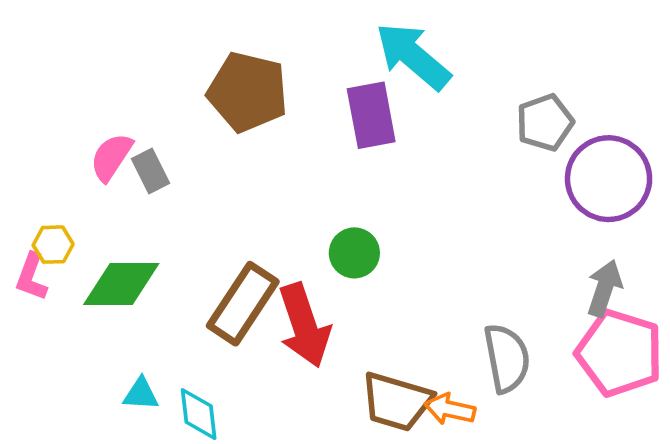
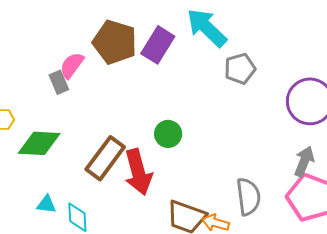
purple rectangle: (371, 115) -> (158, 45), moved, turned 39
gray pentagon: (545, 122) -> (240, 69), moved
pink semicircle: (111, 157) -> (72, 65), moved

